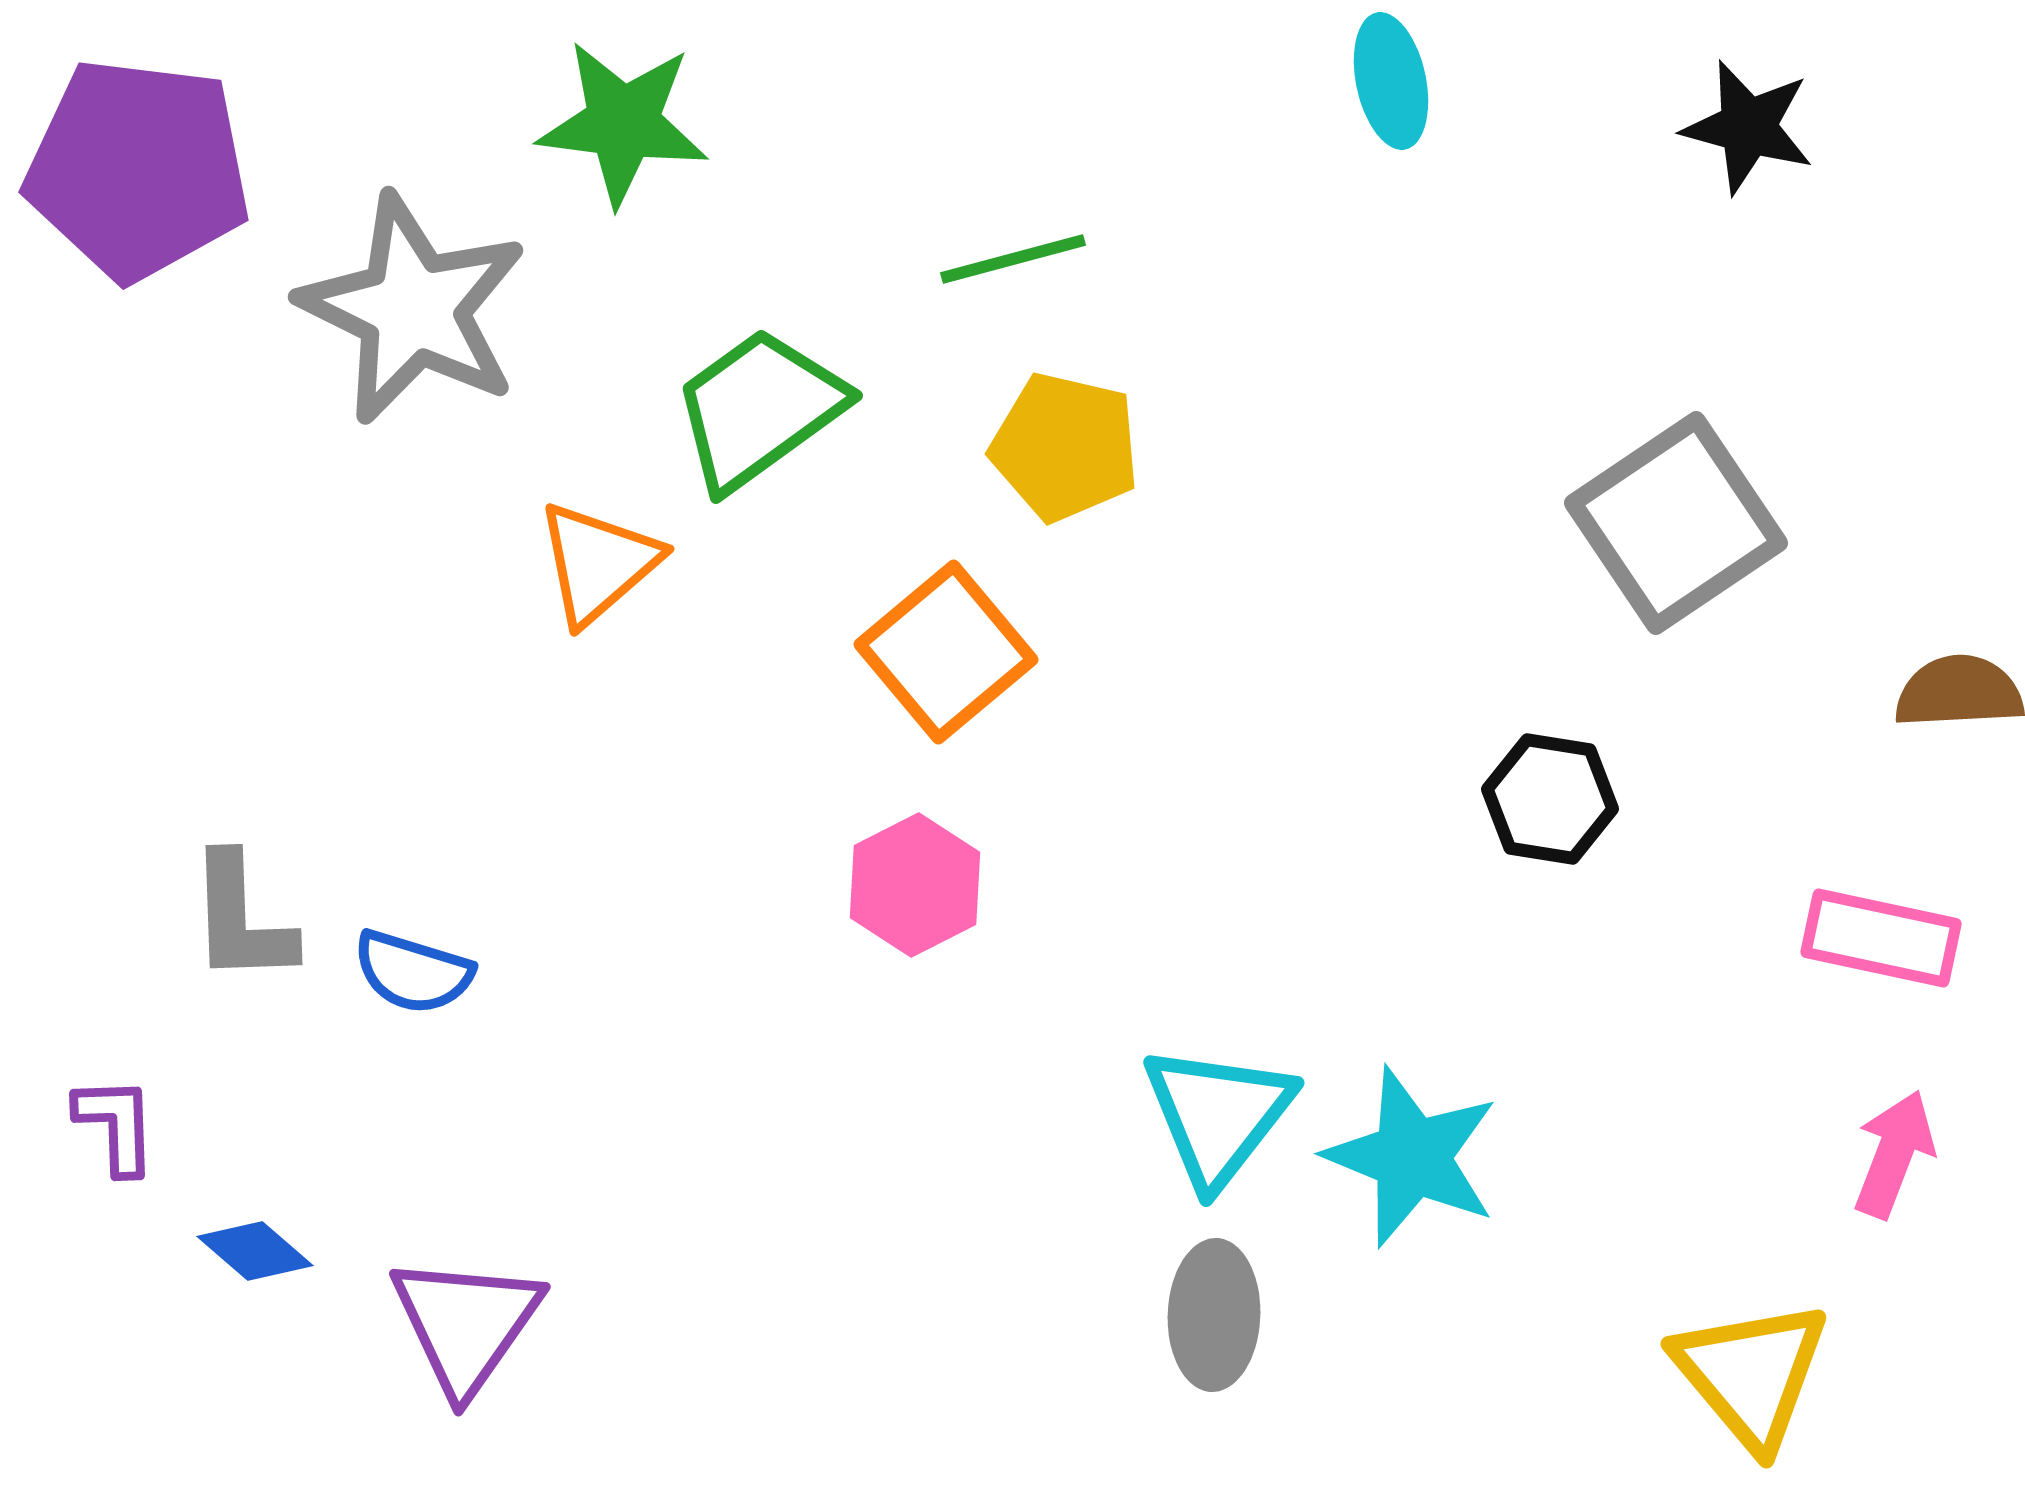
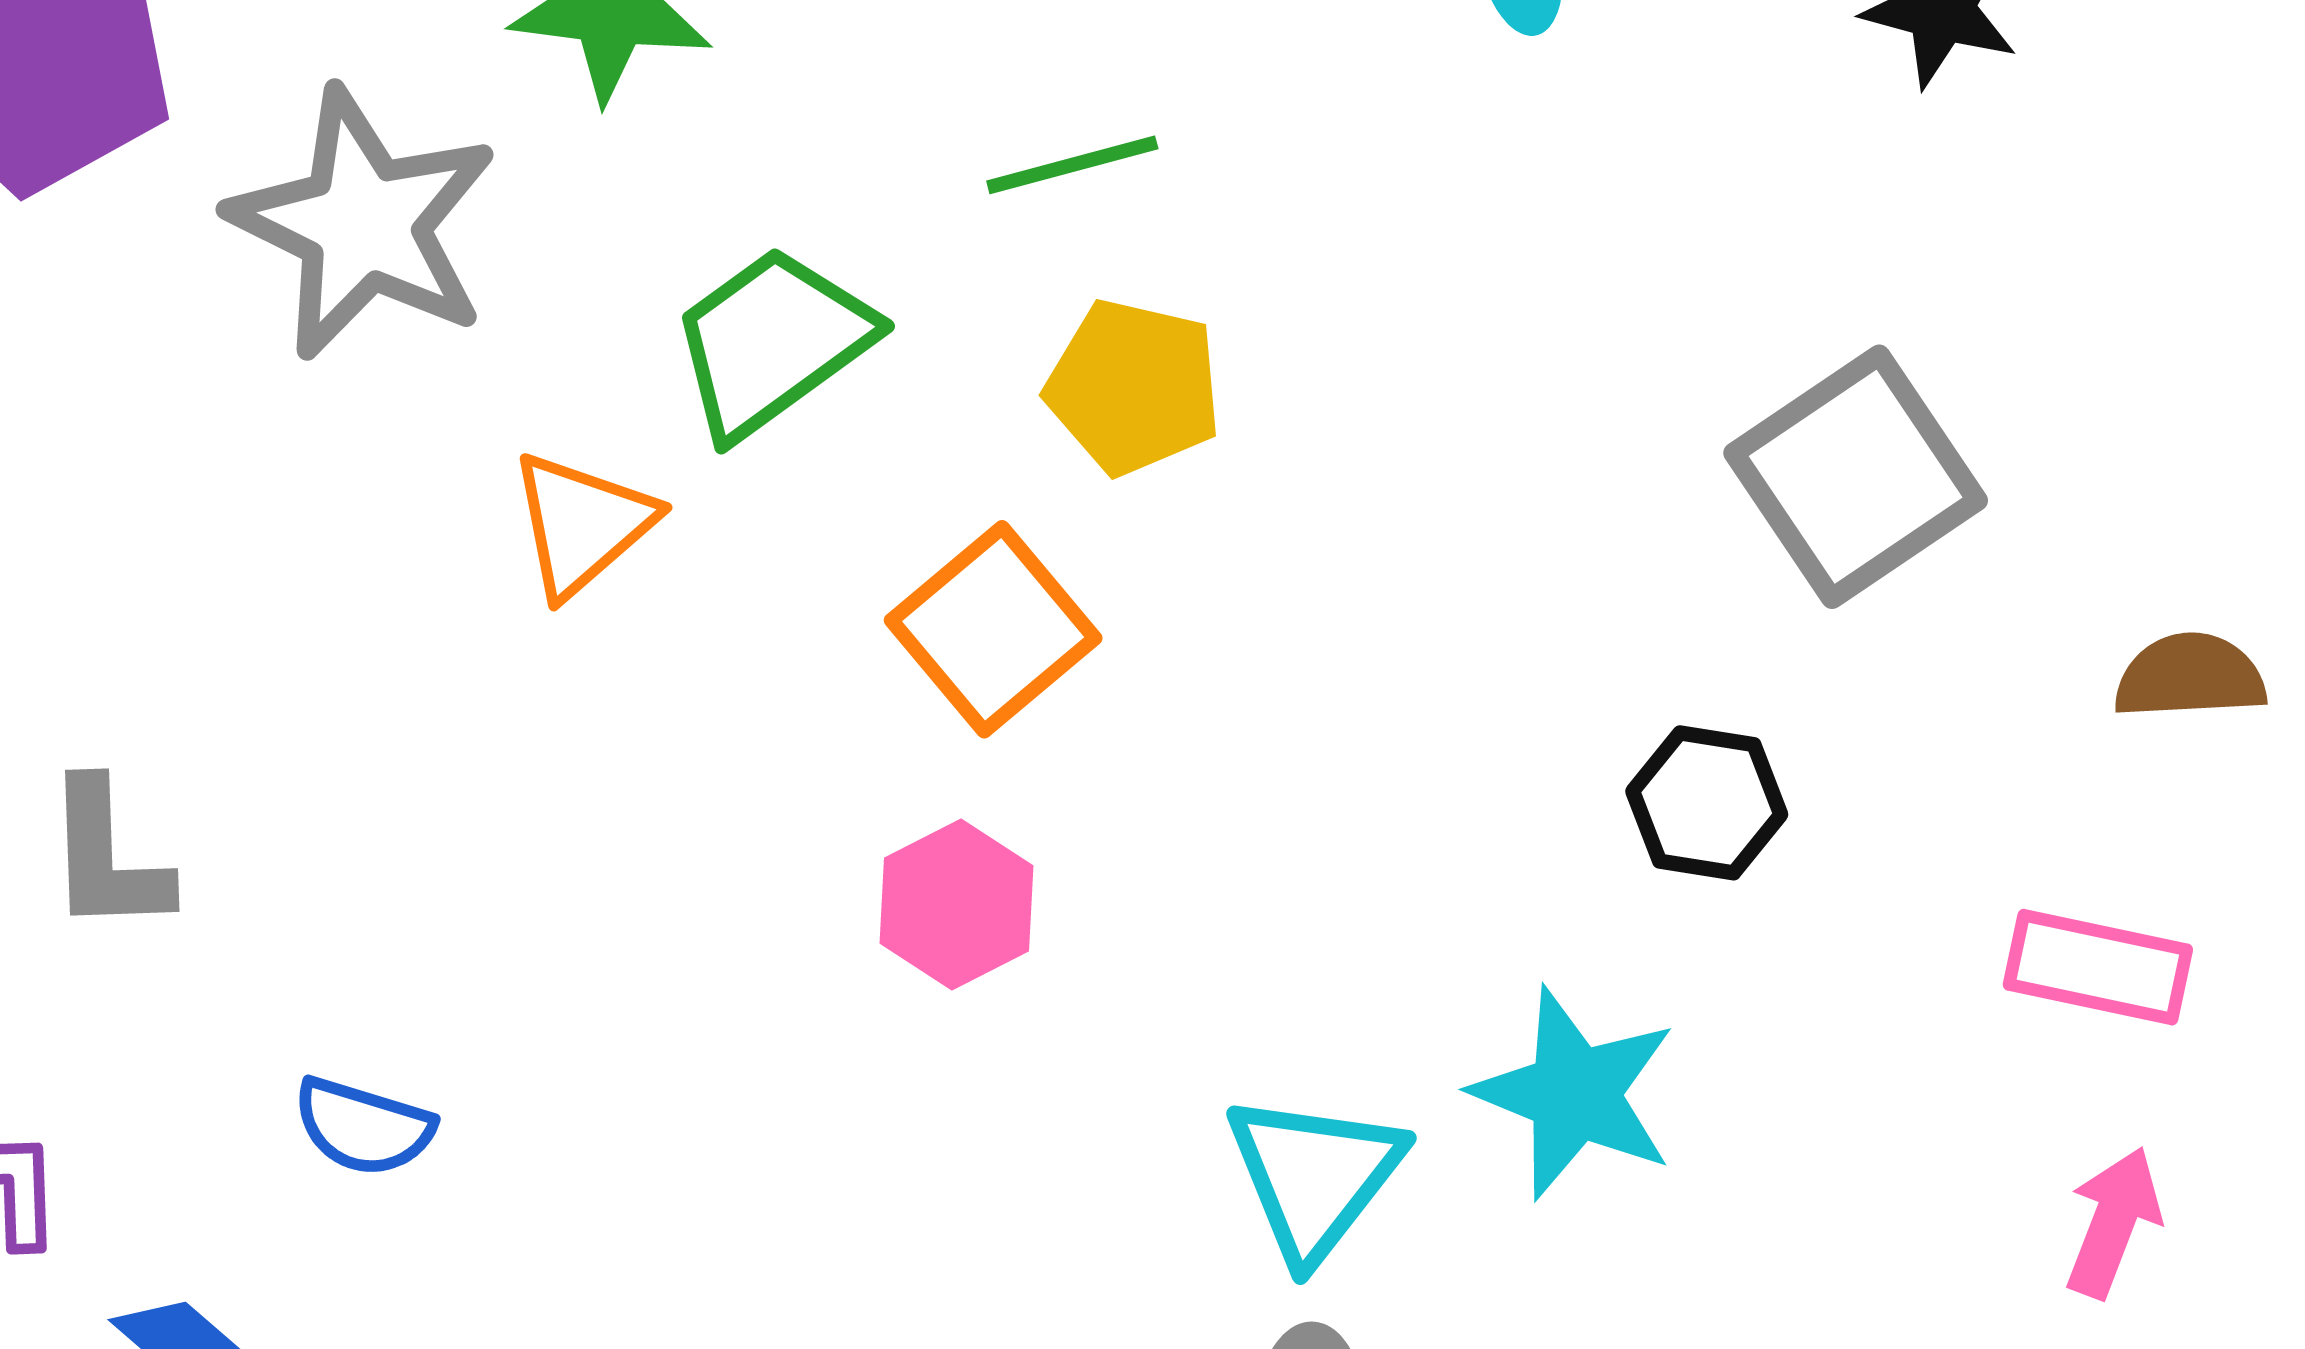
gray L-shape: (241, 919) -> (107, 857), moved
blue semicircle: (413, 972) -> (363, 1127), moved
cyan star: (1412, 1157) -> (1574, 1094), moved

